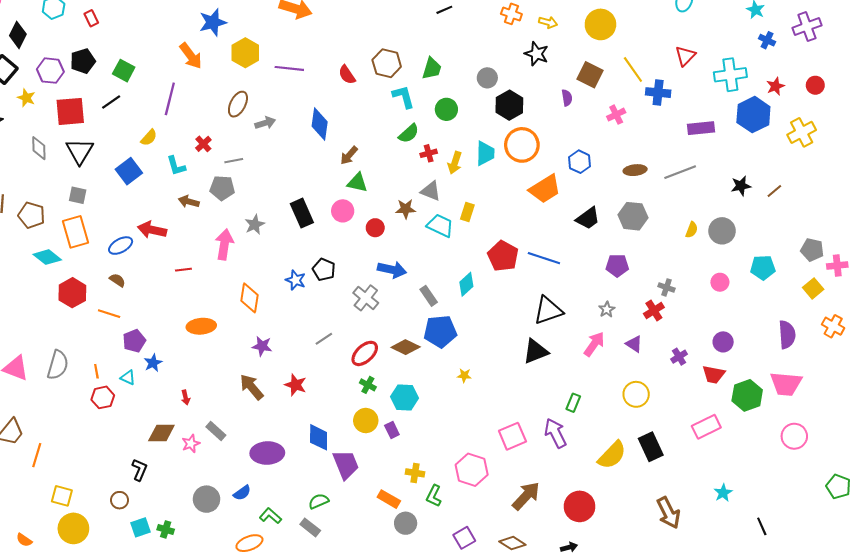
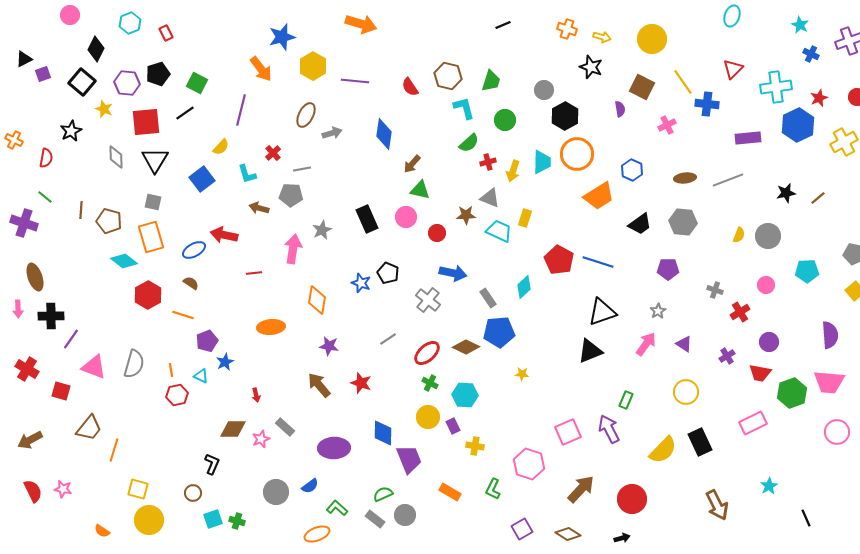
red cross: (654, 310) -> (740, 312), moved
yellow cross: (415, 473) -> (475, 446), moved
gray circle: (406, 523) -> (405, 515), moved

